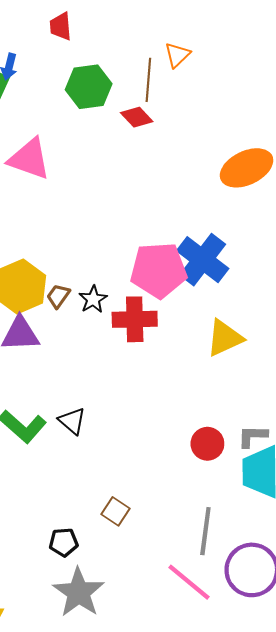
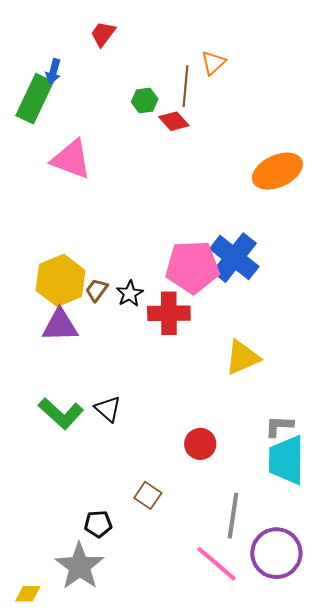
red trapezoid: (61, 26) -> (103, 34), turned 40
green hexagon: (89, 87) -> (145, 100), moved, size x0.6
yellow triangle: (225, 338) -> (242, 357), moved
red circle: (207, 444) -> (200, 444), moved
gray star: (79, 592) -> (80, 566), moved

